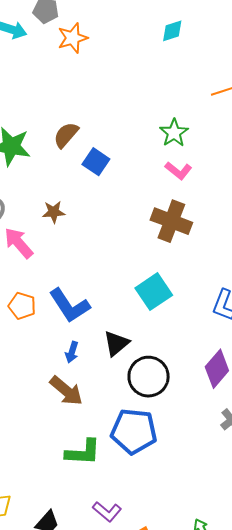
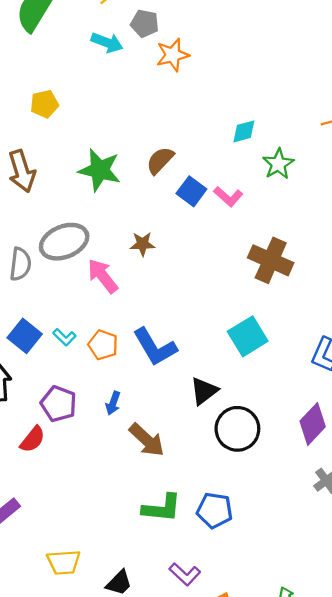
cyan diamond: (172, 31) -> (244, 131), moved
pink L-shape: (178, 171) -> (228, 196), moved
blue arrow: (72, 352) -> (113, 403), moved
blue pentagon: (134, 431) -> (215, 510), moved, size x0.7

